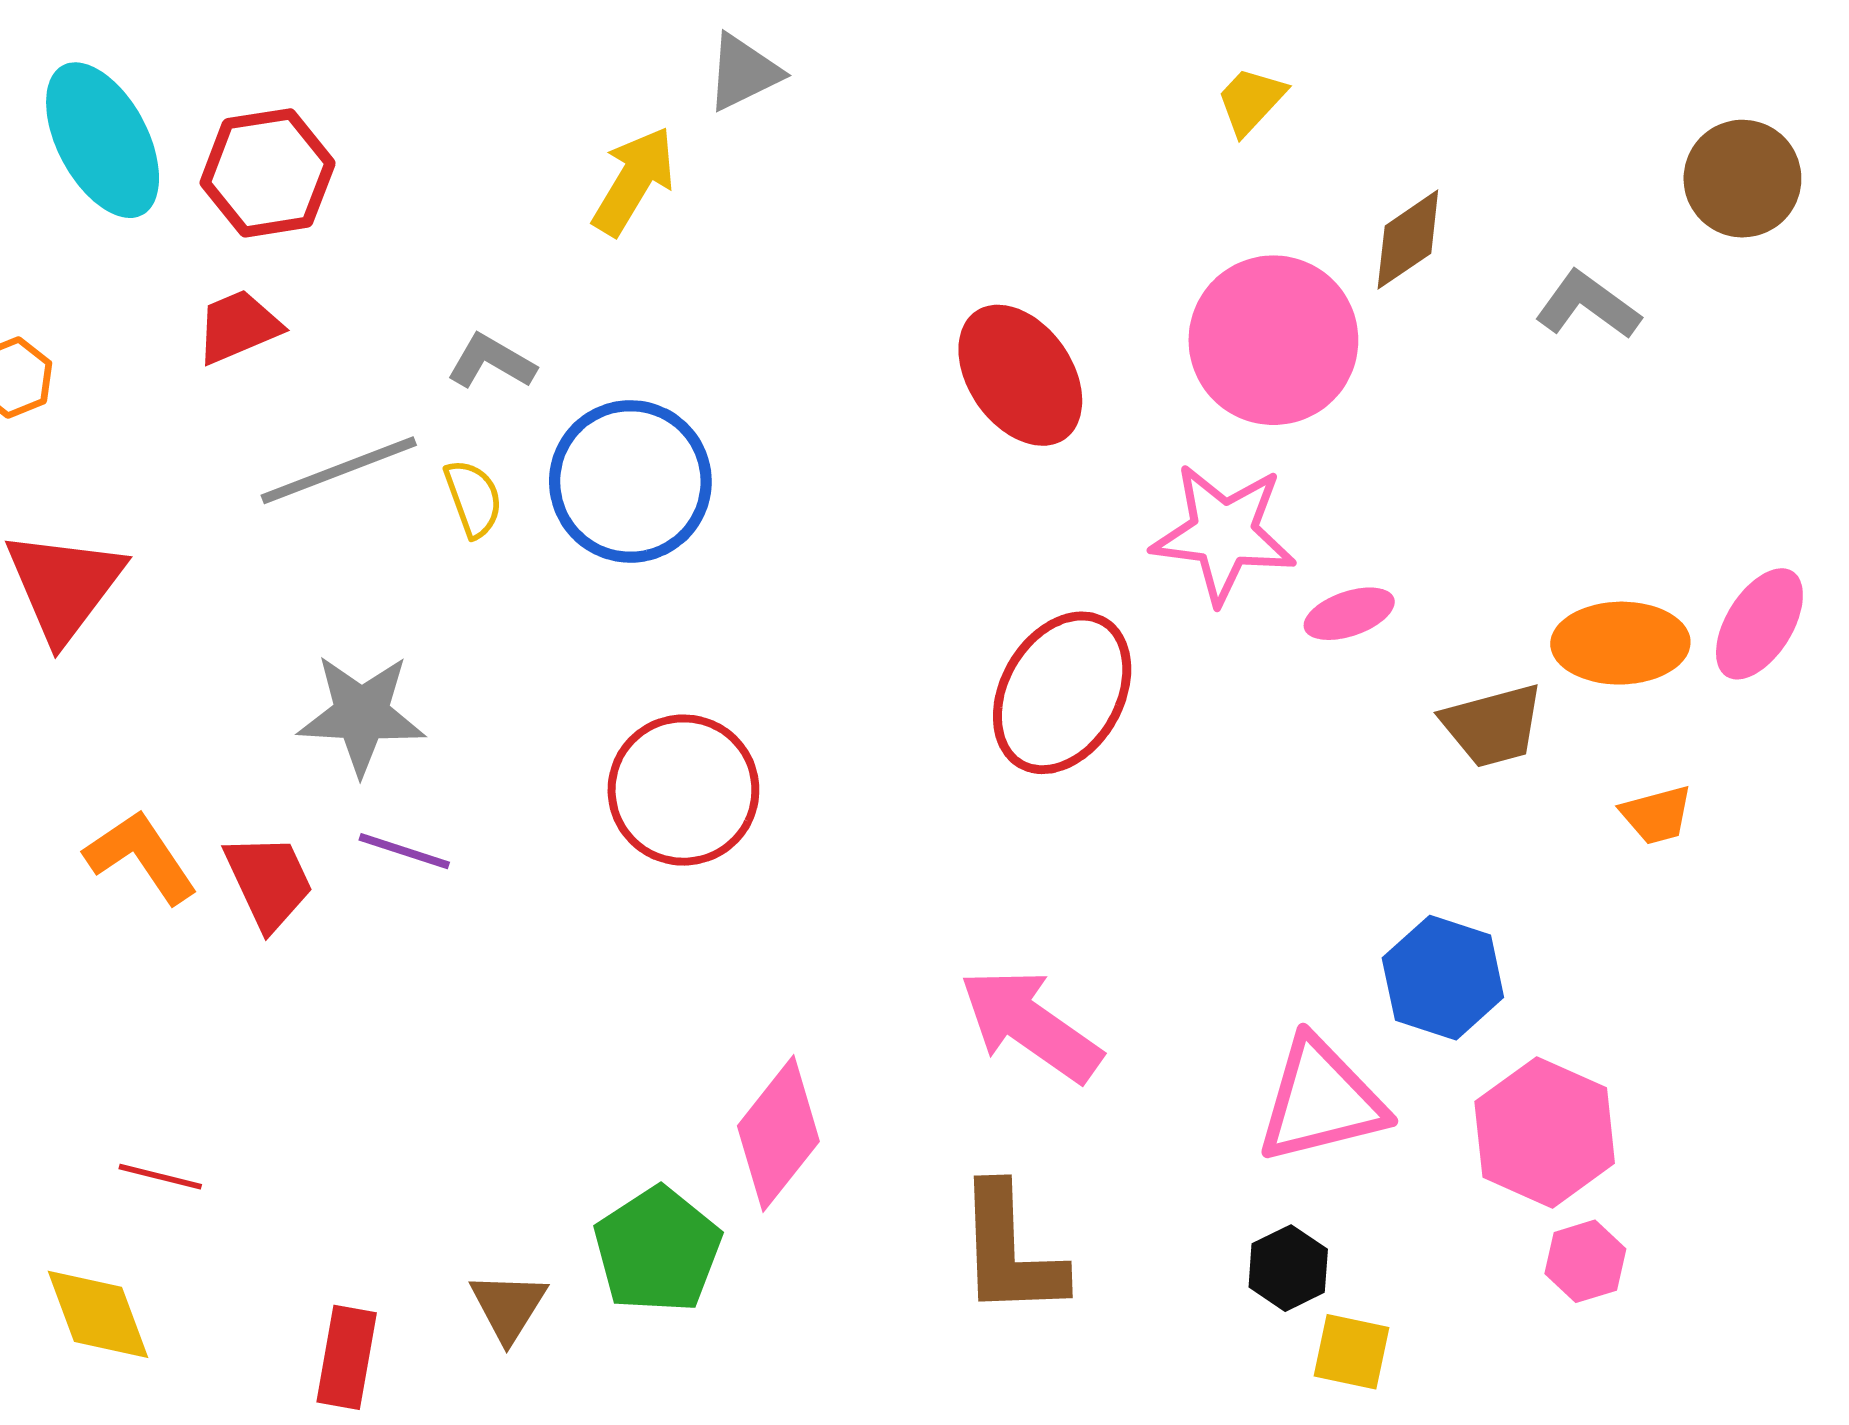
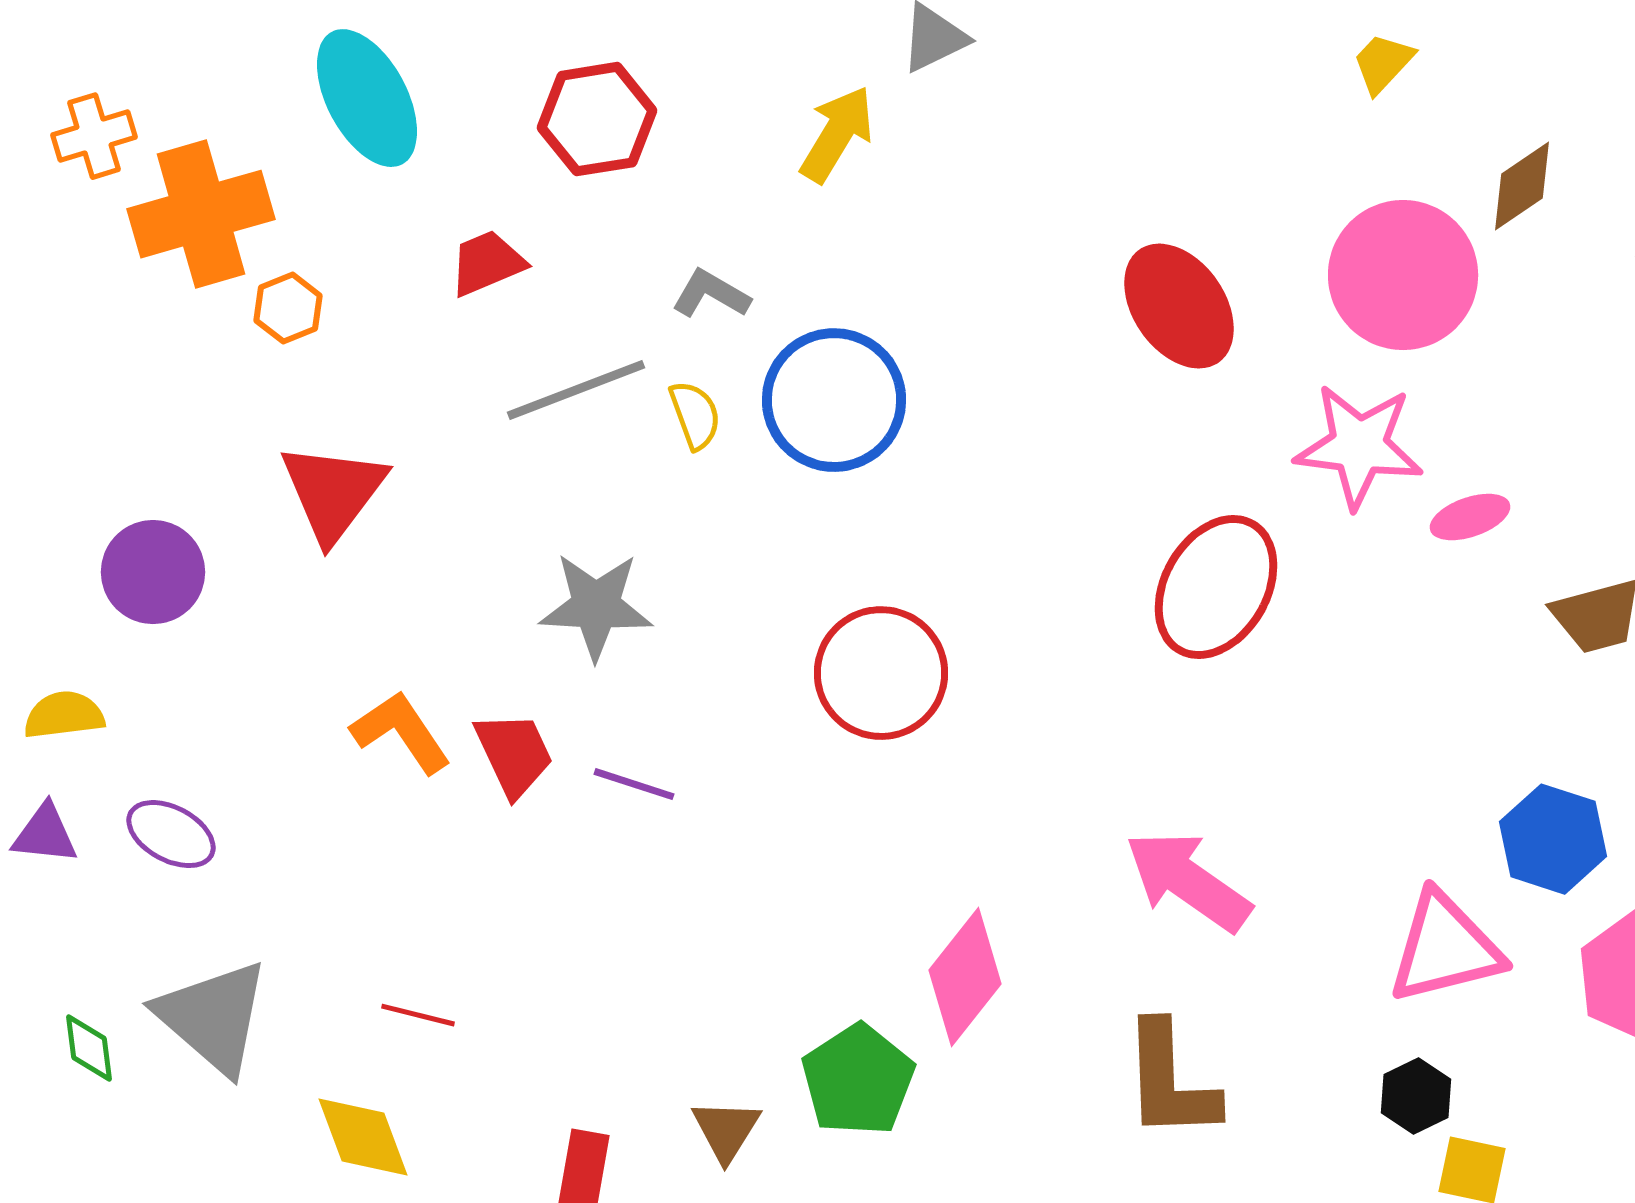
red hexagon: (268, 173) -> (597, 119), moved
purple line: (404, 851) -> (634, 784), moved

